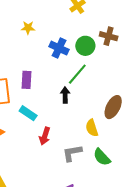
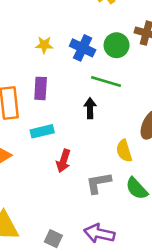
yellow star: (28, 28) -> (44, 45), moved
green line: (77, 74) -> (106, 82), turned 65
cyan rectangle: (28, 113) -> (42, 131), turned -48

